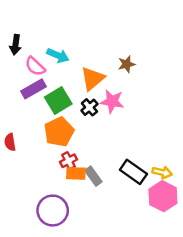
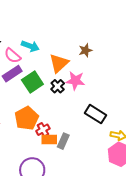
orange pentagon: (59, 132) -> (27, 118), moved
black rectangle: (133, 172) -> (95, 114), moved
gray rectangle: (93, 176) -> (63, 141), turned 63

